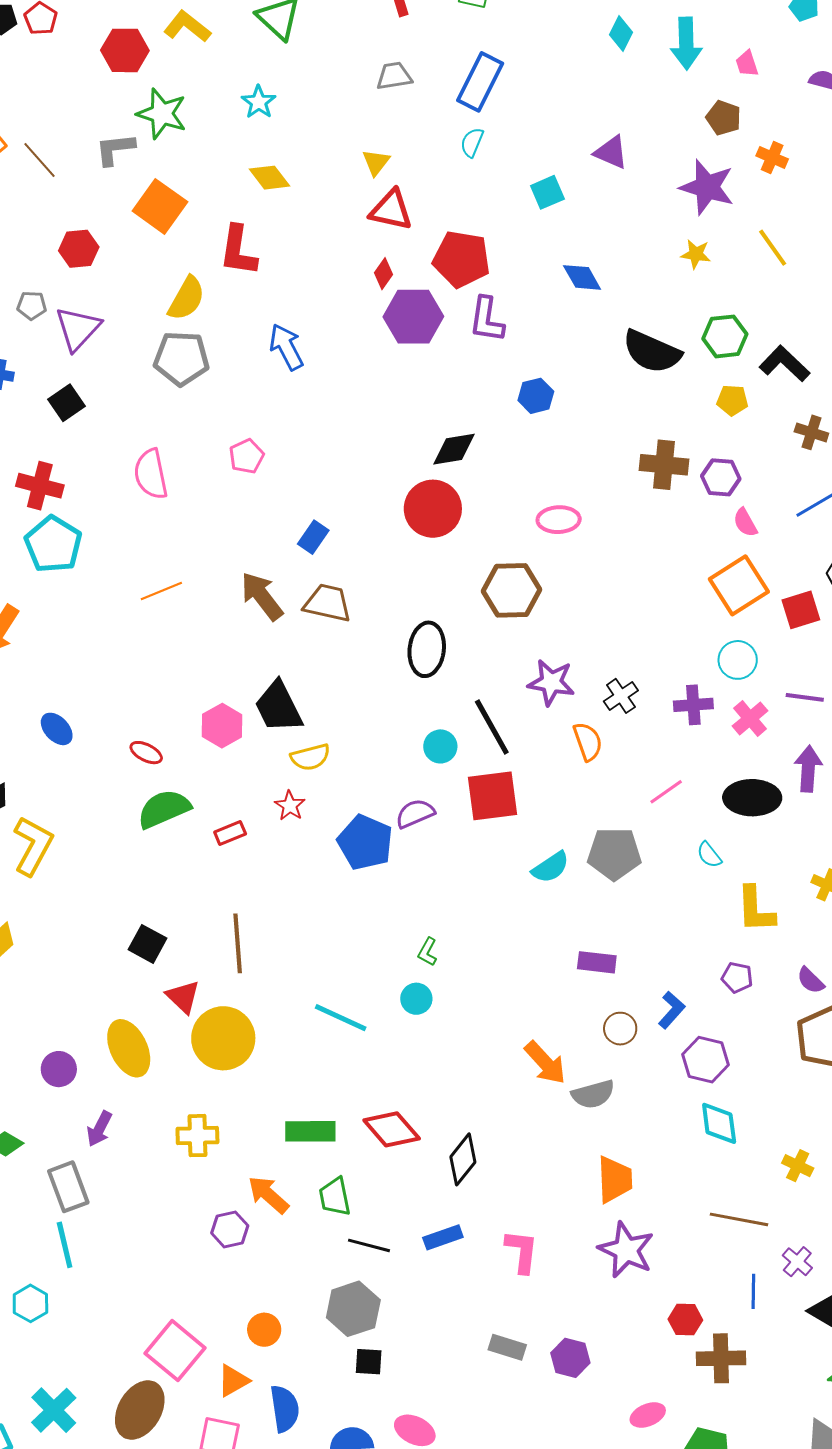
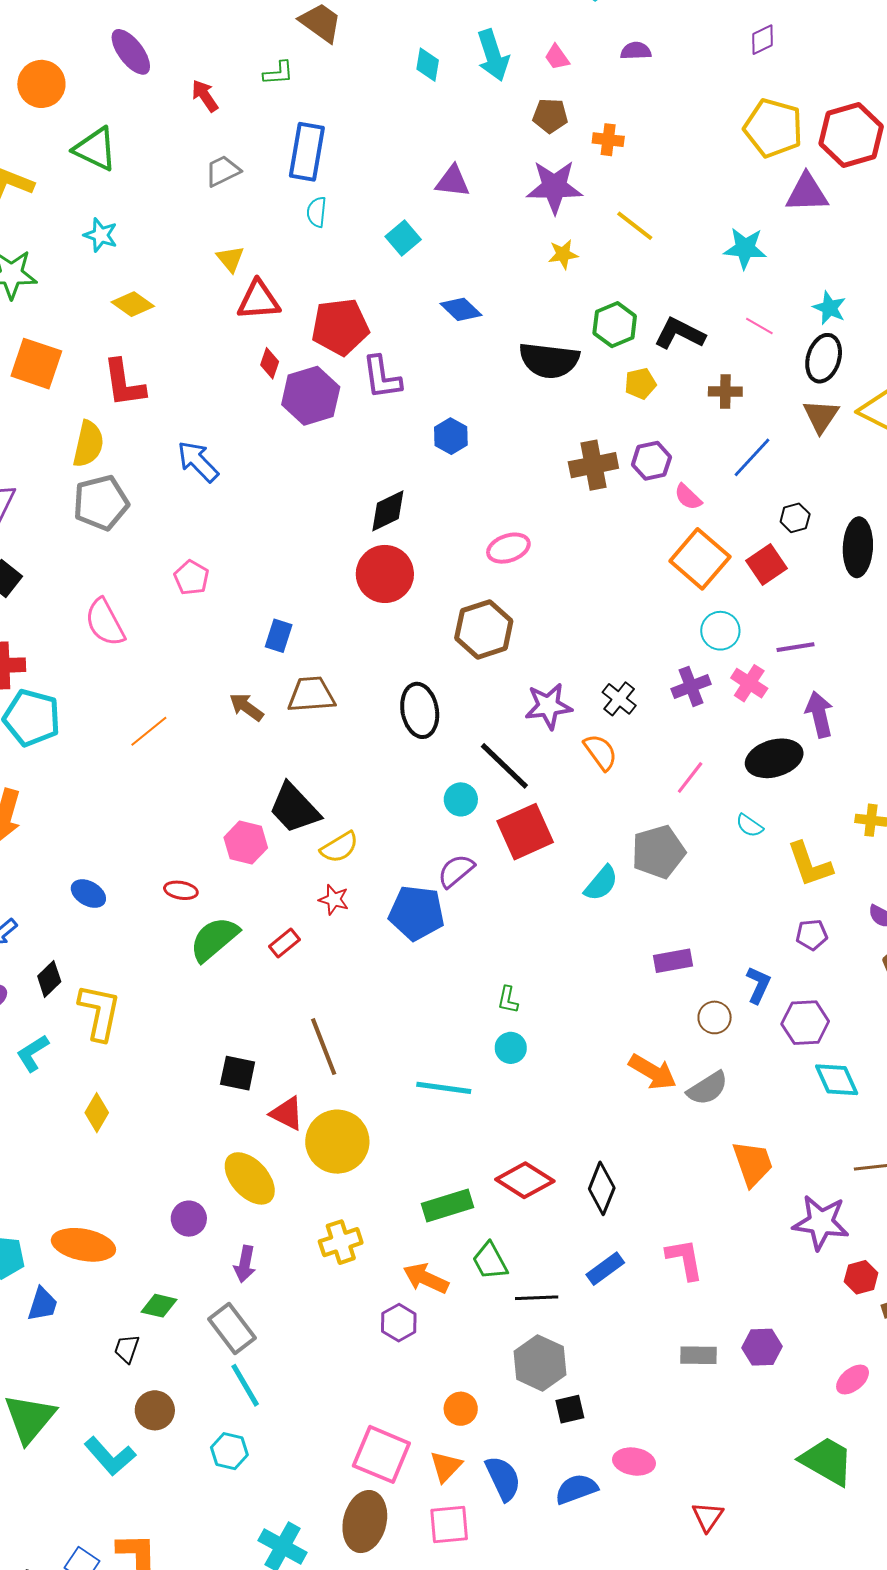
brown arrow: (262, 596) -> (246, 707), size x0.7
purple star: (626, 1250) -> (821, 1222), moved

